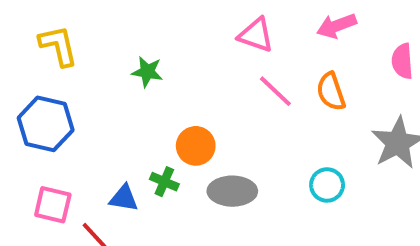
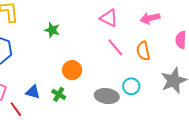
green cross: (164, 182) -> (59, 94), moved
cyan circle: (327, 185) -> (131, 86), moved
gray ellipse: (232, 191) -> (107, 96), moved

